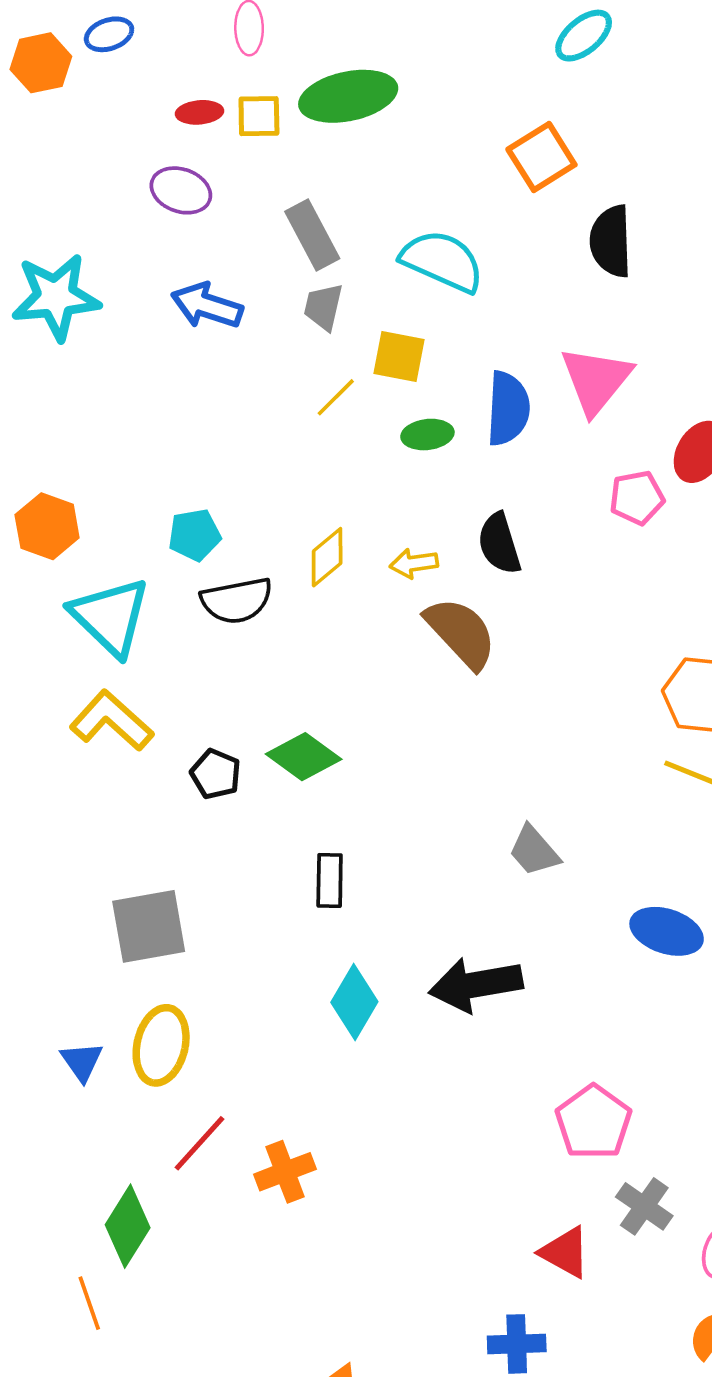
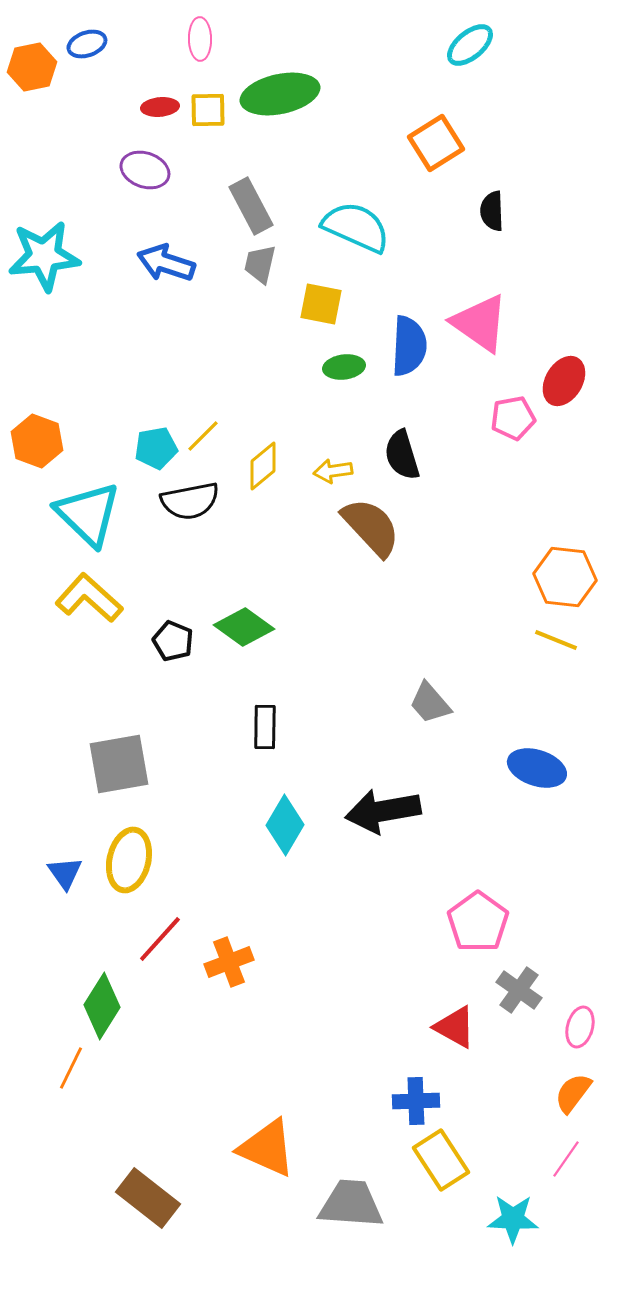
black semicircle: (611, 241) -> (492, 211), size x0.7
pink triangle: (596, 380) -> (480, 323), turned -34
yellow line: (336, 397) -> (203, 436), moved
orange line: (89, 1303) -> (71, 1068), turned 45

